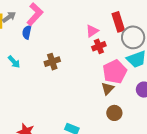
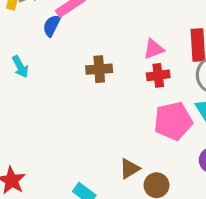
brown cross: (52, 62) -> (99, 69), moved
brown triangle: (108, 89) -> (130, 169), moved

